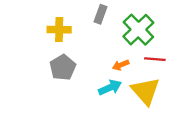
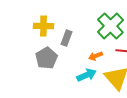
gray rectangle: (101, 14) -> (66, 38), moved

